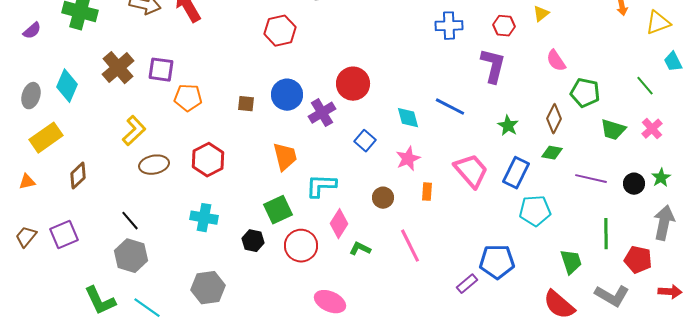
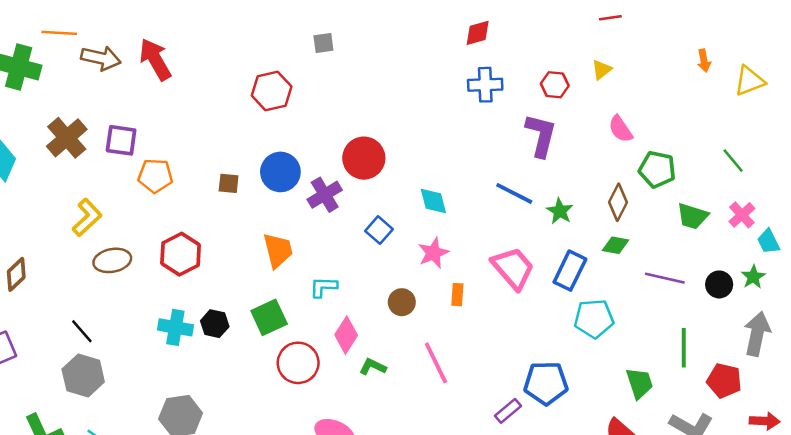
cyan trapezoid: (673, 62) -> (768, 241), moved
blue line: (450, 107) -> (514, 193), moved
cyan L-shape: (321, 186) -> (323, 287), size x0.7
black hexagon: (253, 241) -> (215, 324), moved

